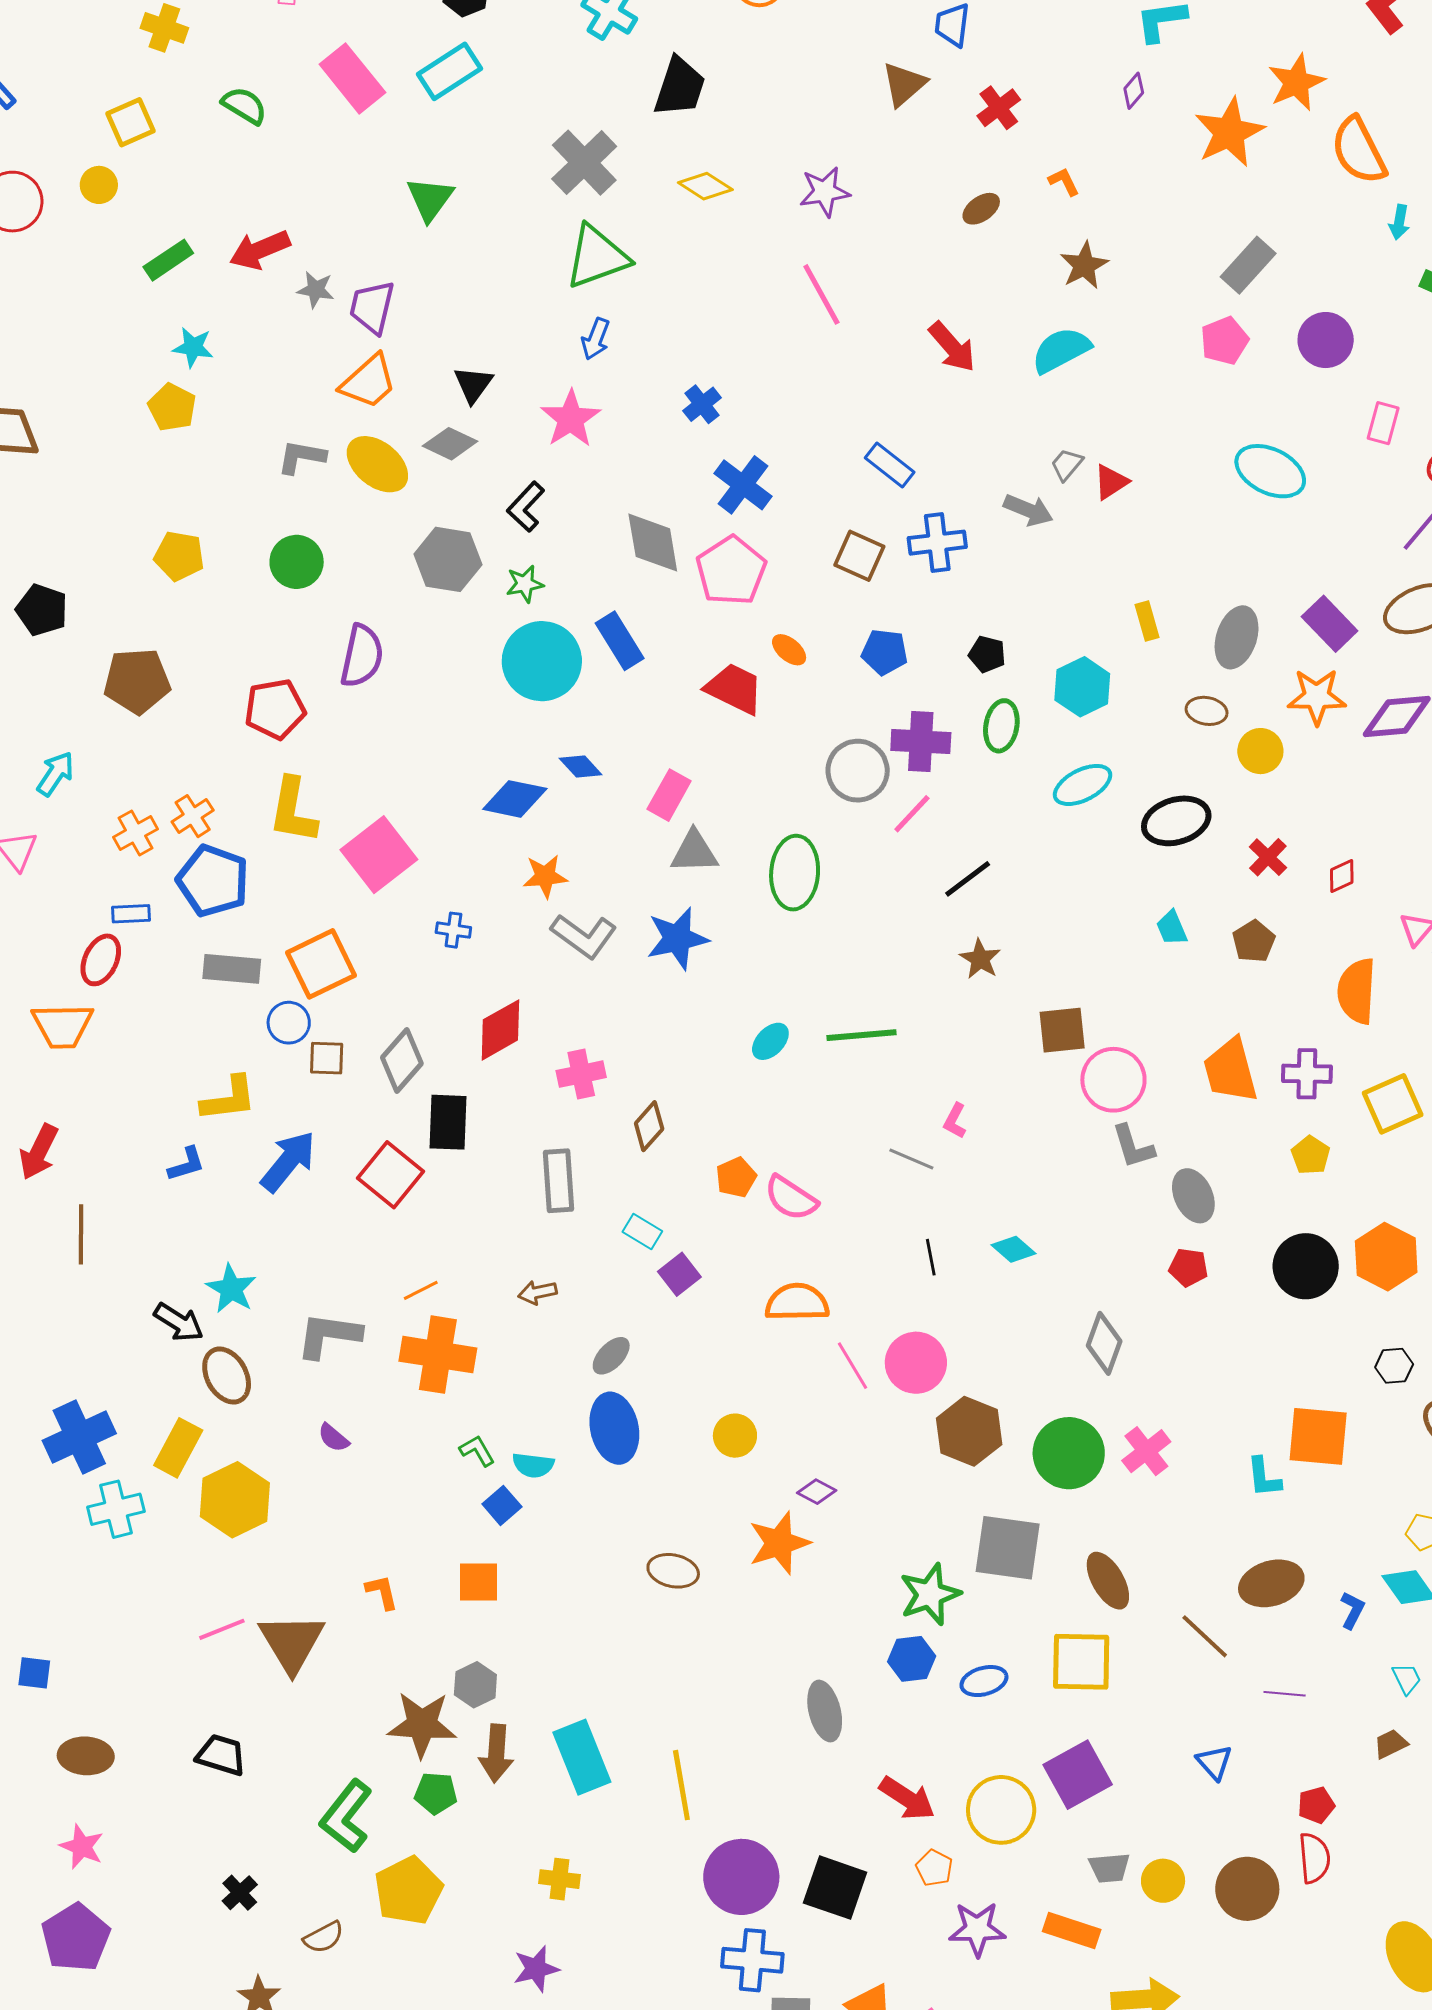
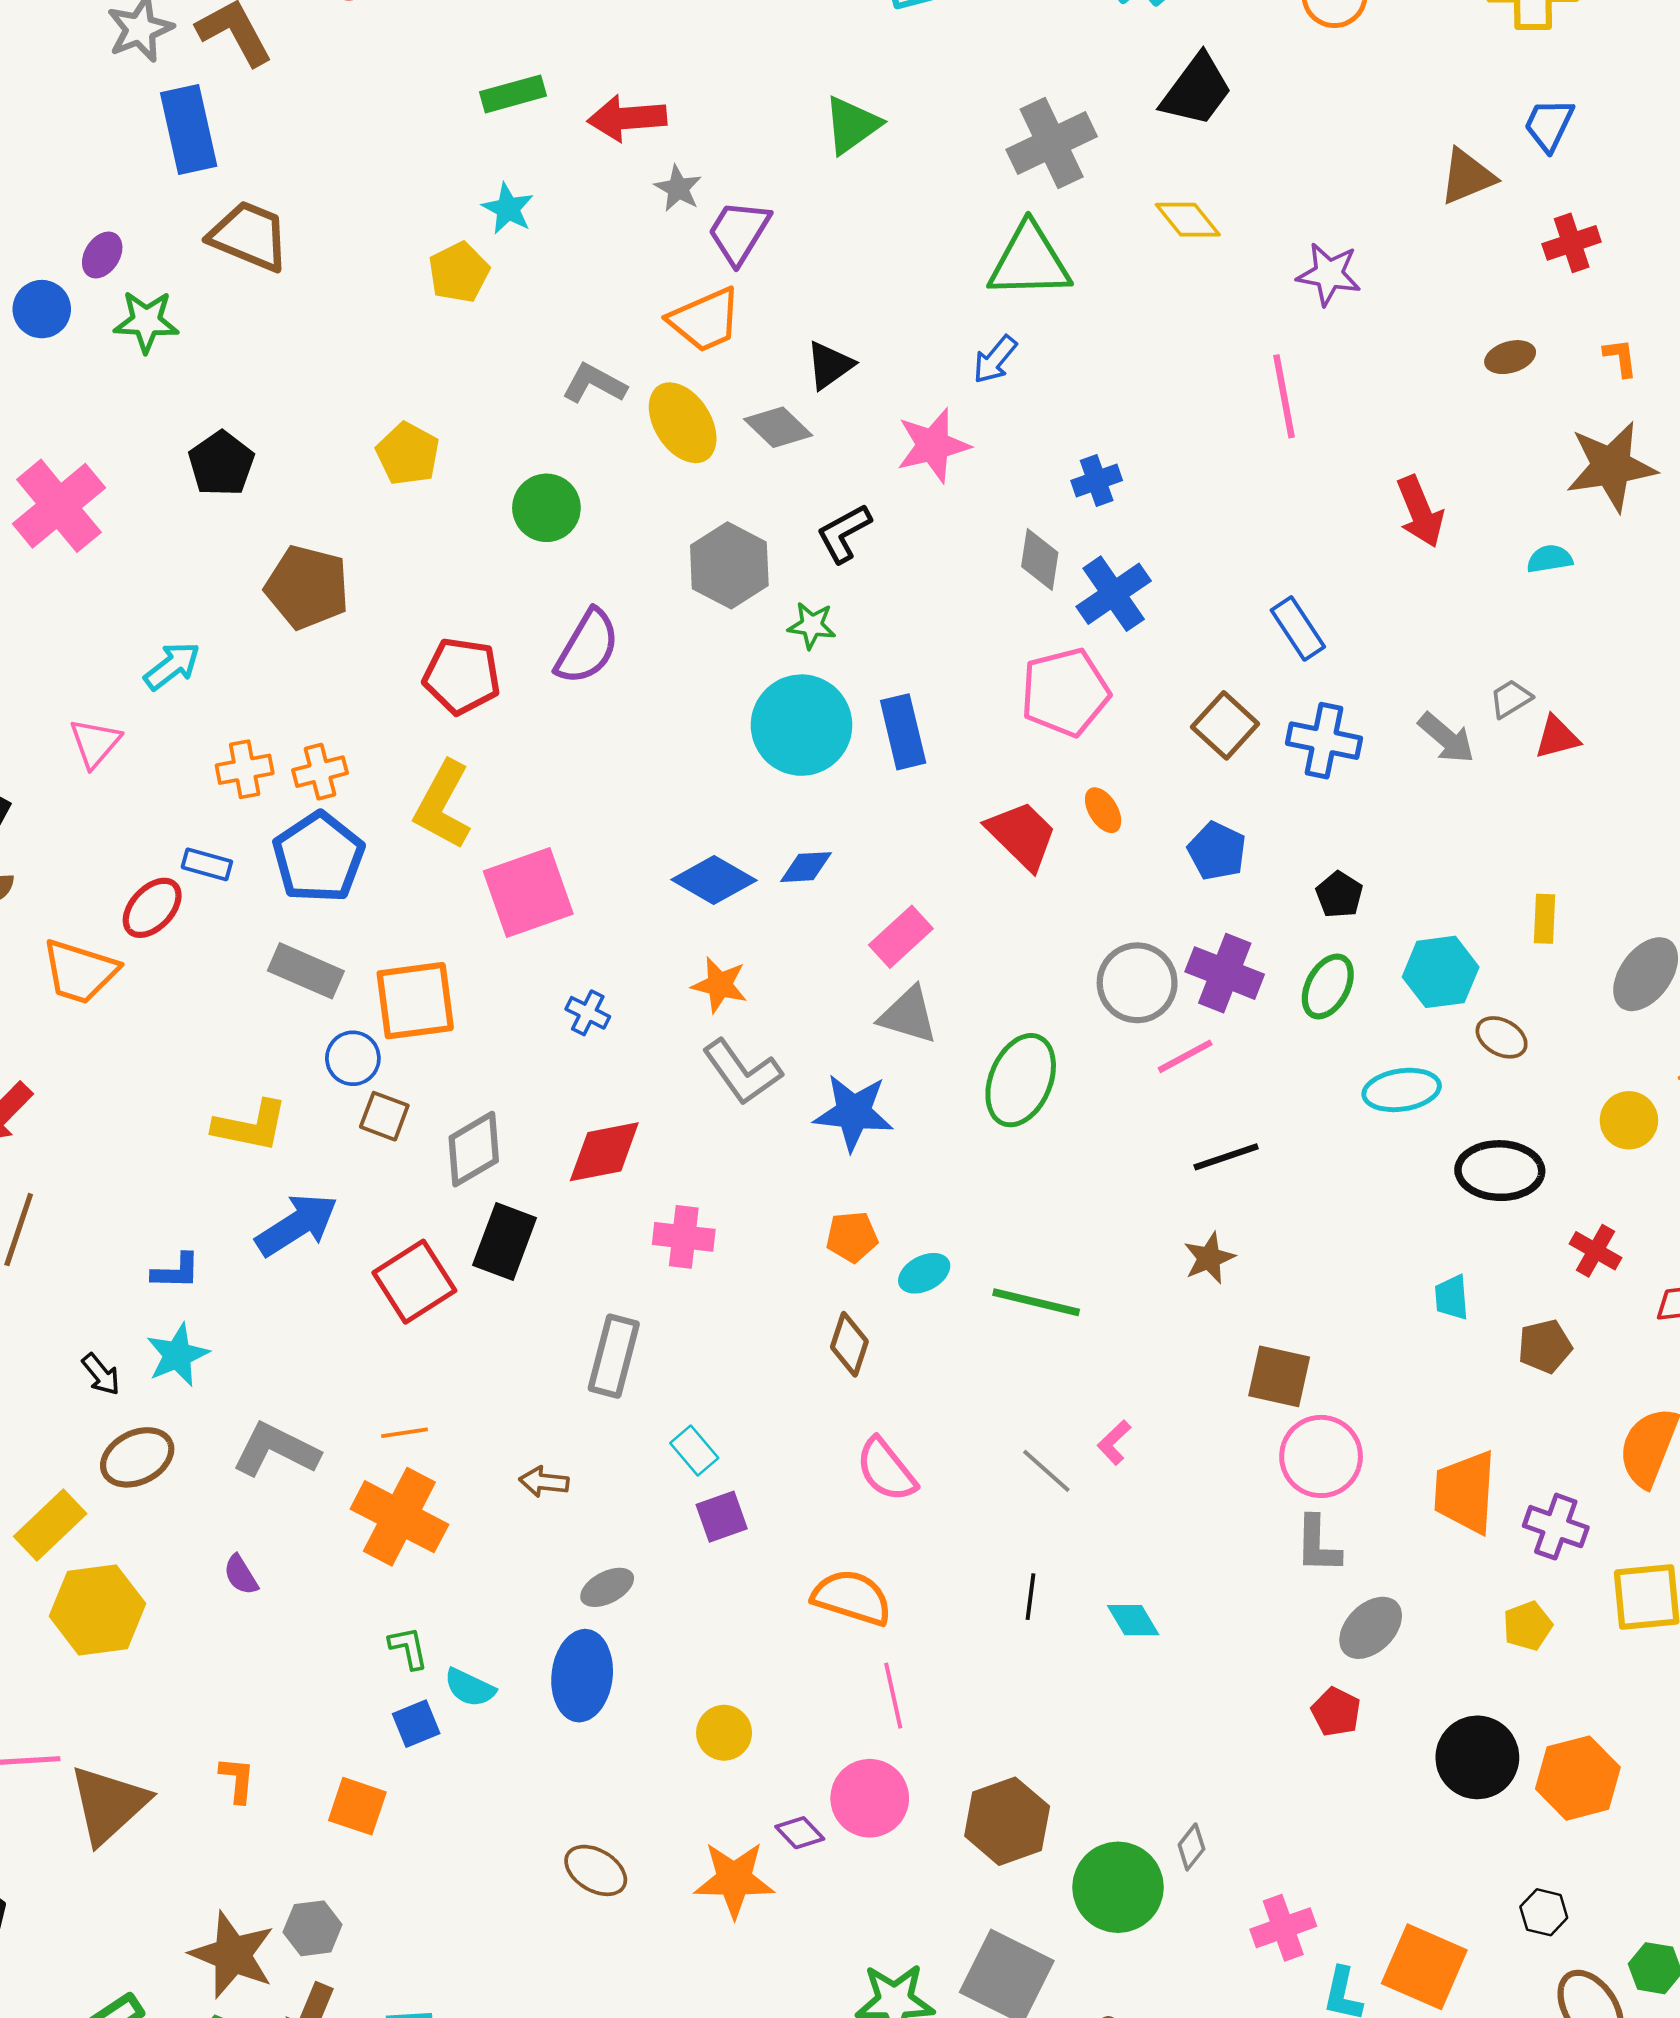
brown star: (1084, 265) -> (1611, 466), size x1.5
cyan semicircle: (1061, 350) -> (1550, 559), size x0.6
gray diamond: (653, 543) -> (1040, 560), moved, size x0.7
brown ellipse: (1207, 711) -> (1502, 1037), moved
blue diamond: (581, 766) -> (806, 867), turned -69
red cross: (1268, 857) -> (1595, 1251), turned -33
brown diamond: (649, 1126) -> (849, 1344), moved, turned -42
blue L-shape: (186, 1164) -> (176, 1271), moved
orange pentagon: (736, 1177) -> (852, 1237), moved
gray ellipse: (1193, 1196) -> (1371, 1628), turned 52
black arrow: (179, 1322) -> (101, 1374), size x0.7
gray diamond: (1104, 1343) -> (1191, 1847), moved, size x0.6
pink circle: (916, 1363) -> (870, 1798), moved
brown ellipse: (227, 1376) -> (137, 1457), turned 74
pink cross: (1146, 1451) -> (1283, 1928), moved

